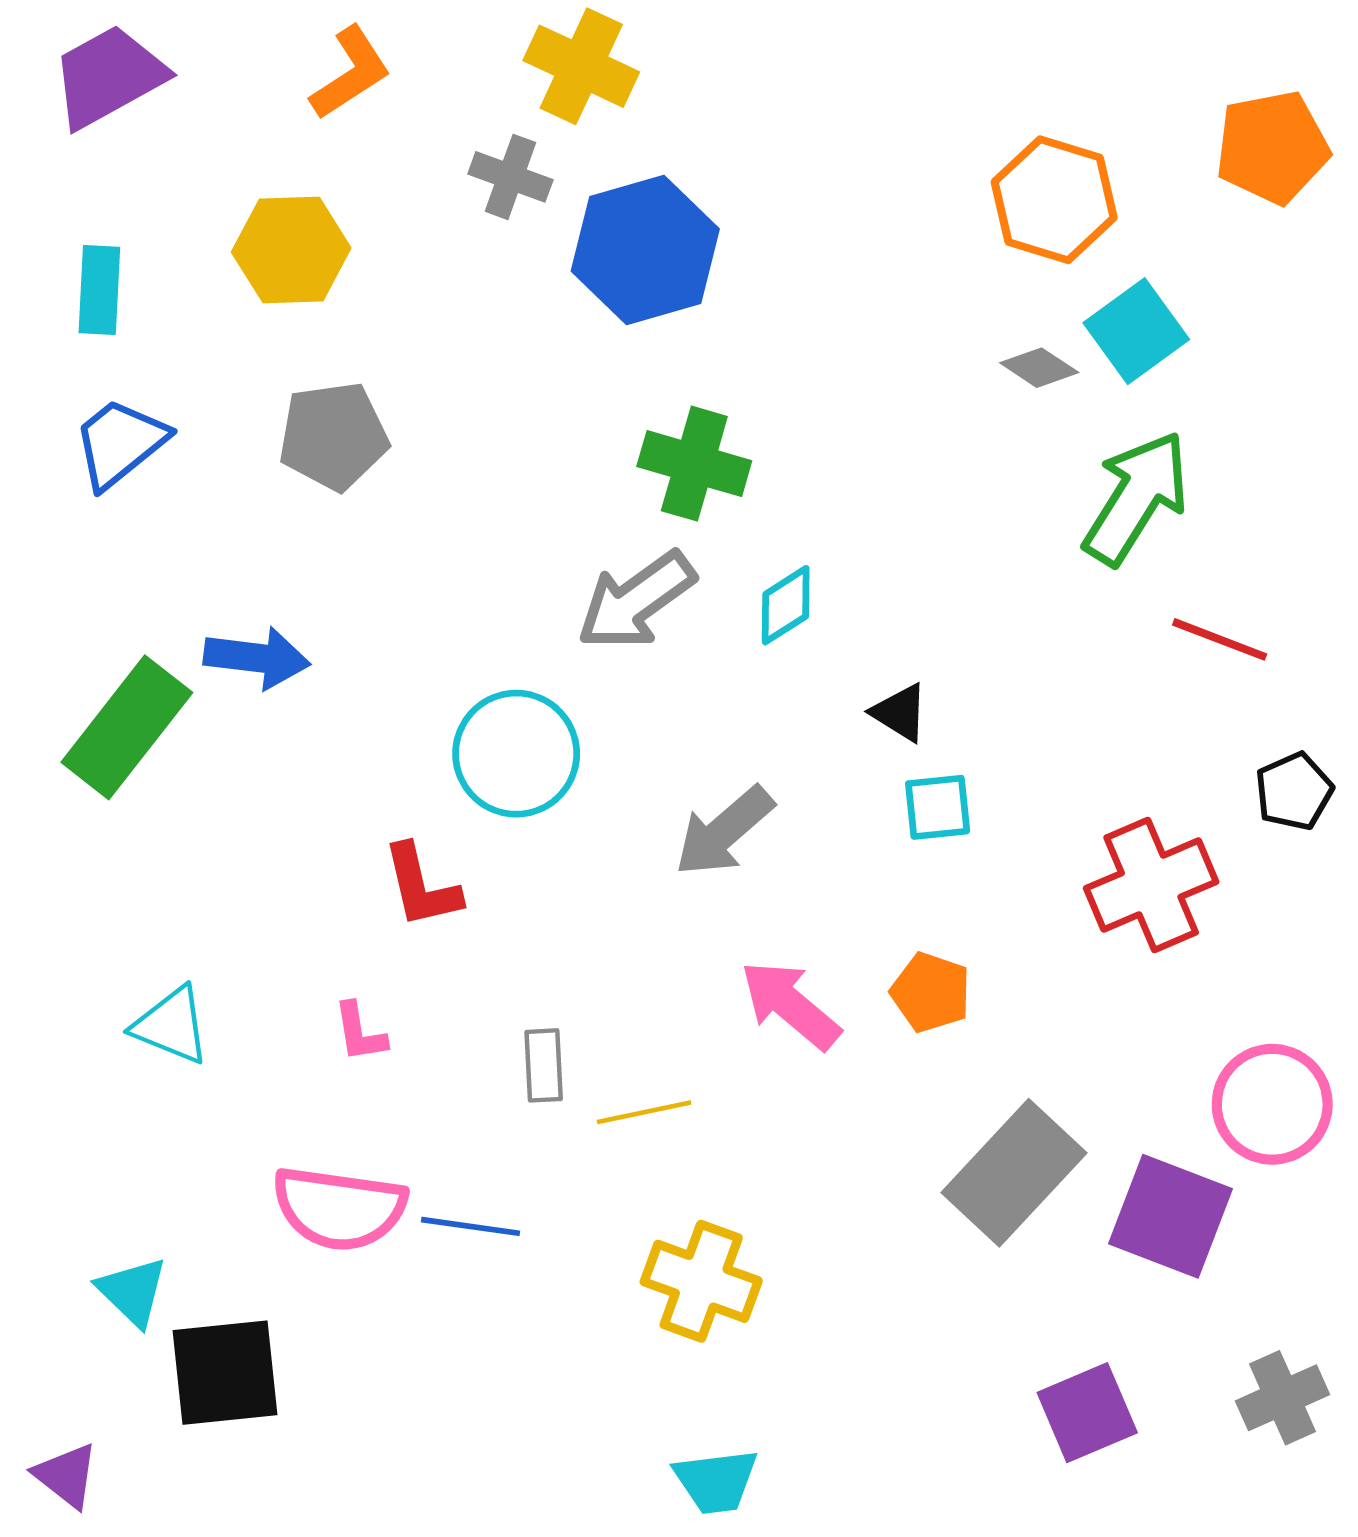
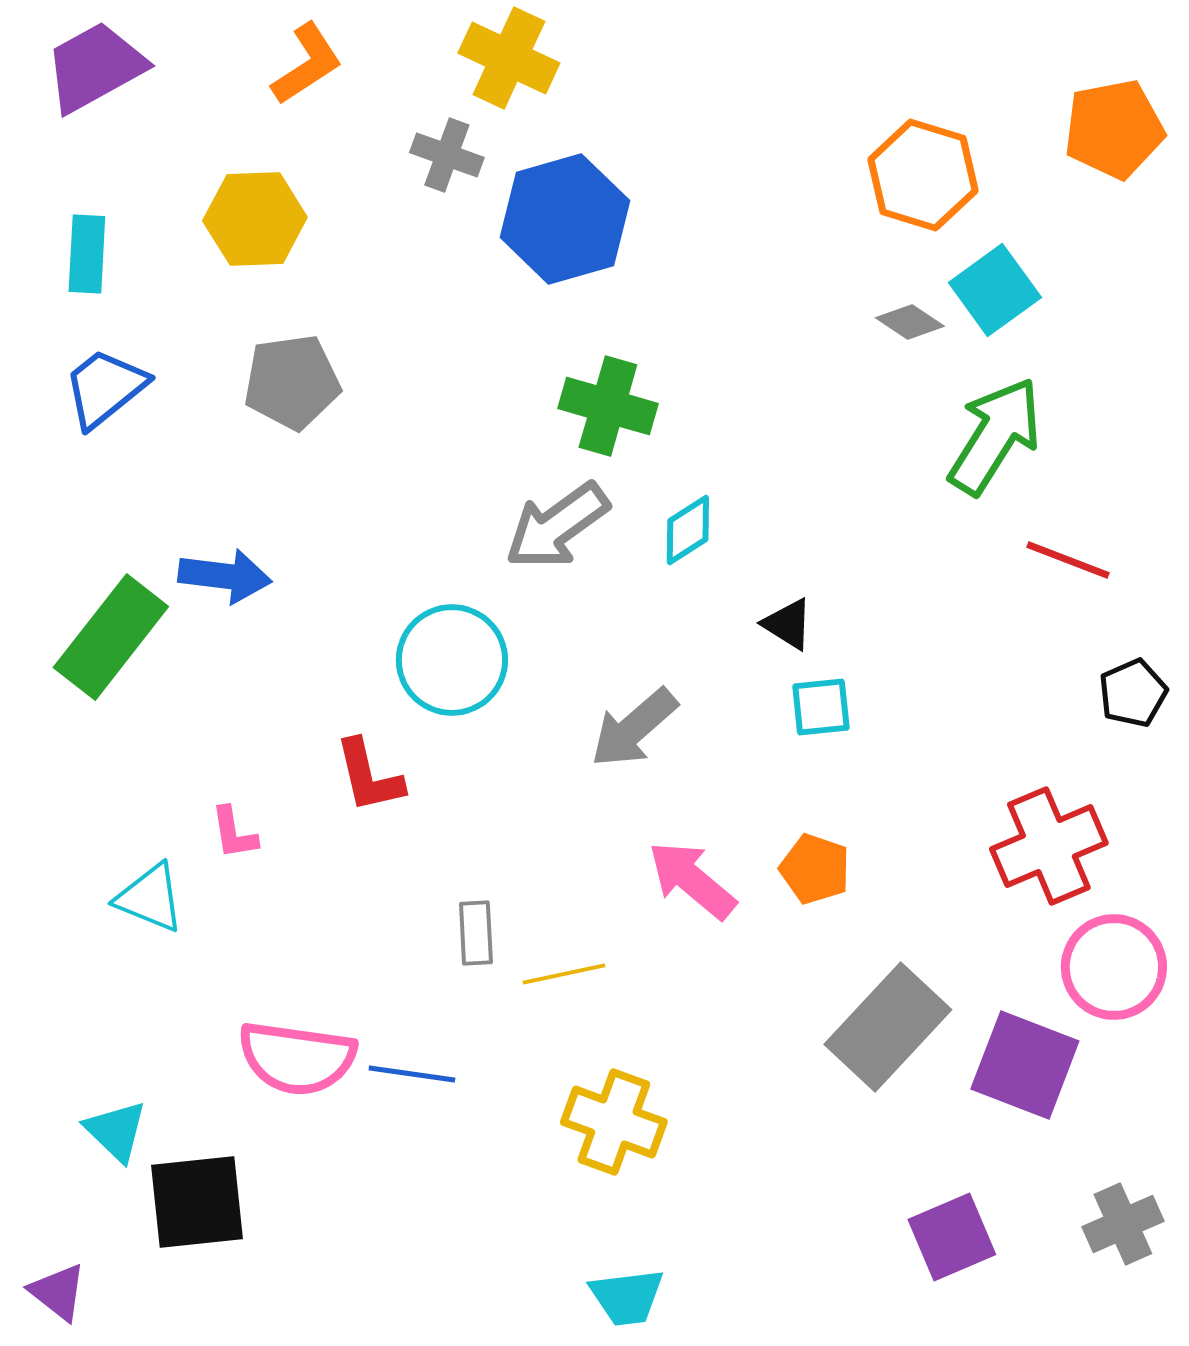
red cross: (1151, 885) -> (1049, 846), moved
pink L-shape: (360, 1032) -> (234, 833), moved

